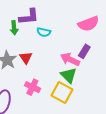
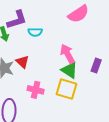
purple rectangle: (84, 51) -> (96, 66), moved
pink arrow: (70, 59) -> (67, 54), turned 48

